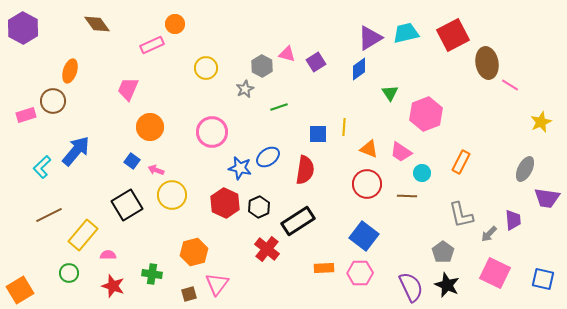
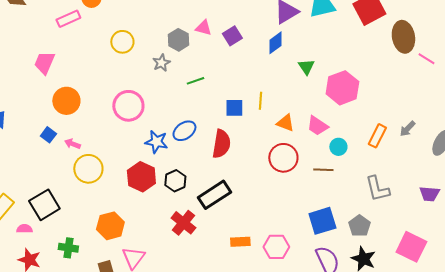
black square: (127, 205) -> (44, 205), moved
purple trapezoid: (513, 220) -> (429, 194), turned 100
gray arrow: (489, 234) -> (407, 129), moved
blue square: (364, 236) -> (322, 221), moved, turned 36

